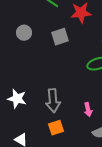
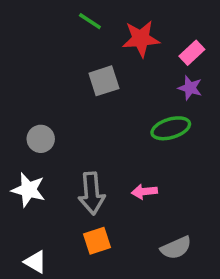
gray circle: (24, 33) -> (41, 139), moved
pink arrow: (88, 110) -> (144, 192), moved, turned 96

